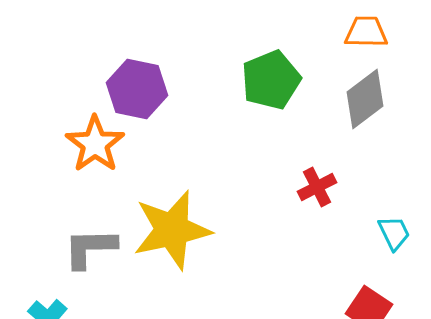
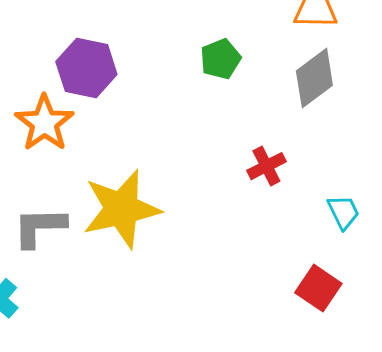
green pentagon: (271, 80) -> (220, 59), size x0.7

